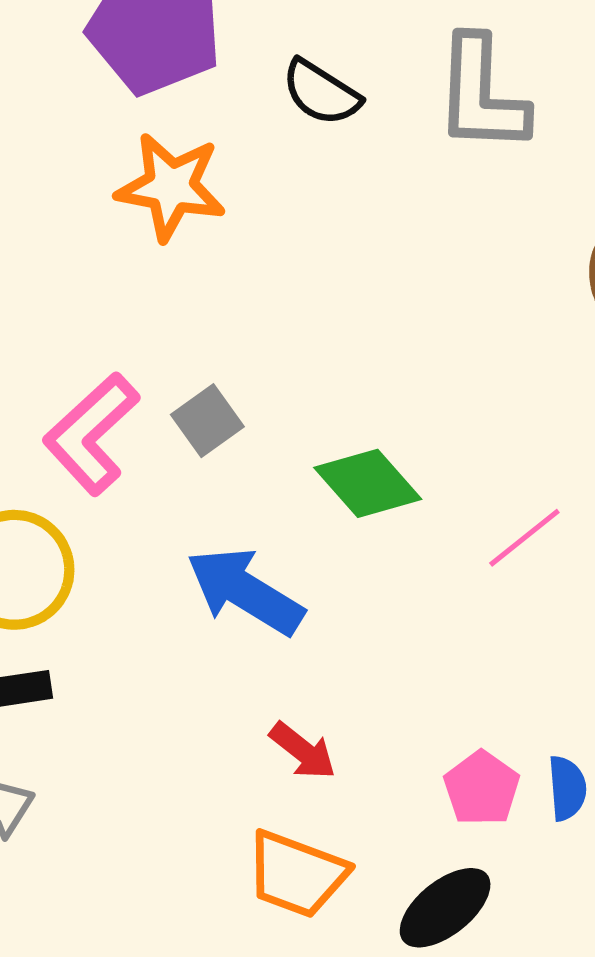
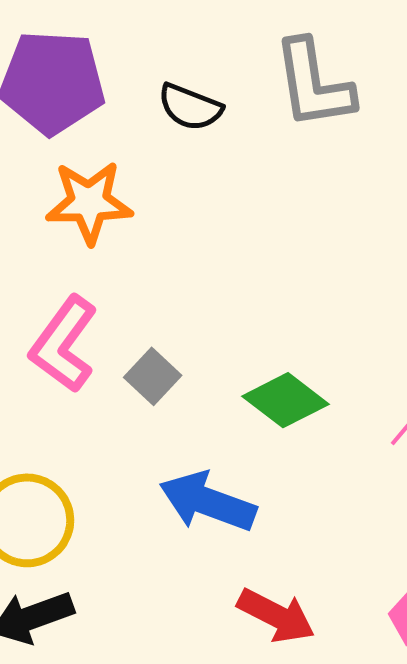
pink L-shape: (91, 434) -> (64, 344), moved
red arrow: (303, 751) -> (276, 616), size x1.4

